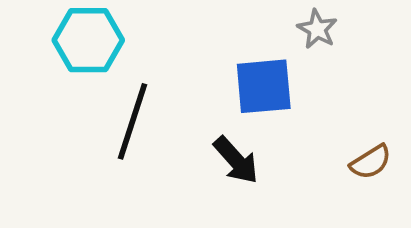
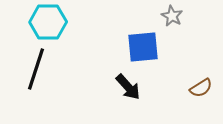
black line: (133, 121) -> (36, 69), moved

